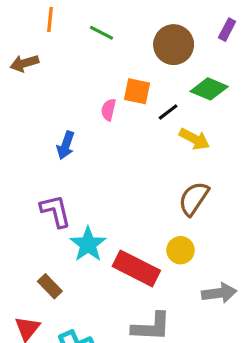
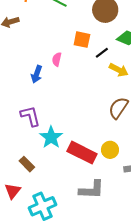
pink semicircle: (108, 110) -> (57, 59), moved
yellow circle: (180, 250) -> (110, 150), moved

